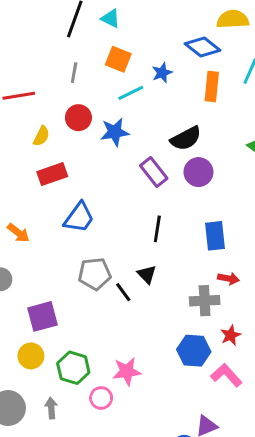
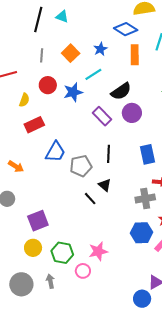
orange square: (118, 59) -> (71, 53), moved, turned 30
cyan line: (131, 93) -> (93, 74), moved
gray pentagon: (95, 274) -> (81, 166), moved

